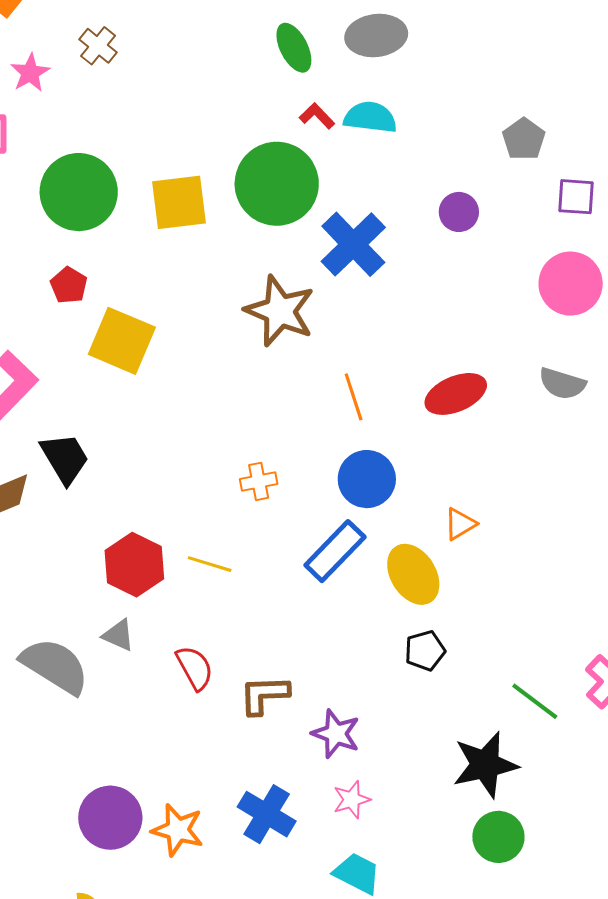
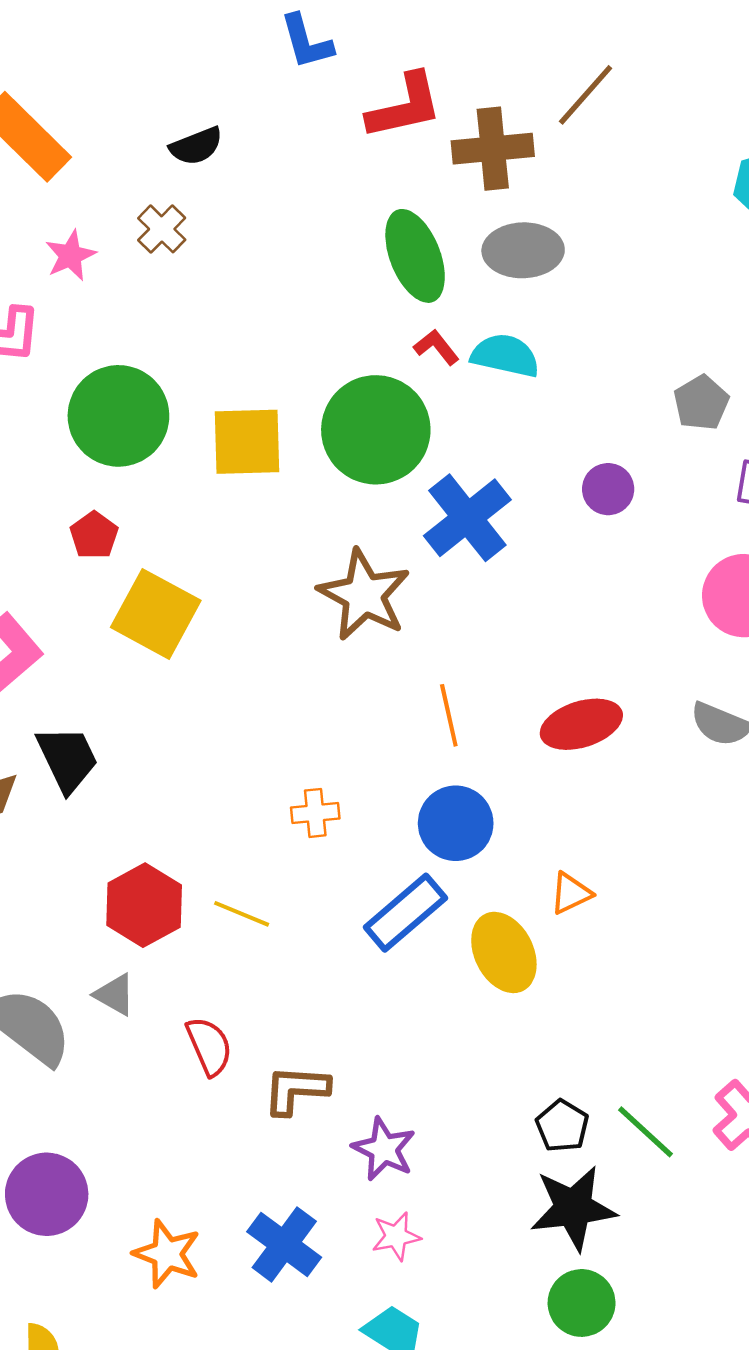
green ellipse: (294, 48) -> (415, 256), size x1.4
black pentagon: (425, 651) -> (562, 1126), moved, turned -30
purple circle: (110, 818) -> (47, 1194), moved

